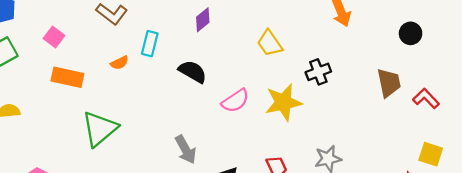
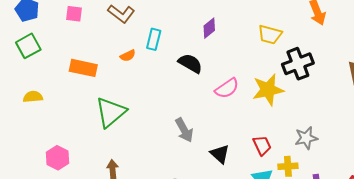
purple diamond: (203, 20) -> (209, 28), moved
pink square: (54, 37) -> (74, 14), moved, turned -30
yellow trapezoid: (270, 43) -> (270, 35), moved, turned -40
black cross: (318, 72) -> (298, 64), size x1.4

